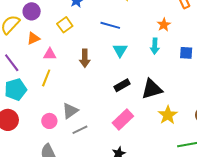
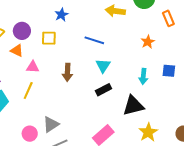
purple circle: (32, 11) -> (22, 31), moved
yellow square: (65, 25) -> (49, 38), turned 35
orange triangle: (33, 38) -> (17, 51), turned 48
cyan arrow: (155, 46) -> (143, 76), moved
black rectangle: (122, 85) -> (104, 90), moved

